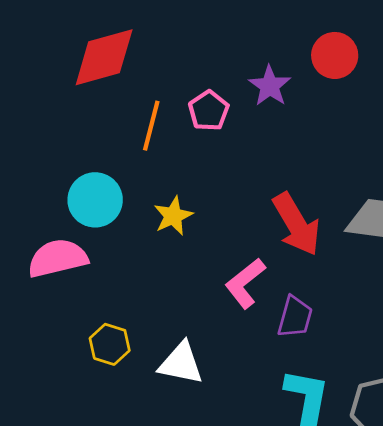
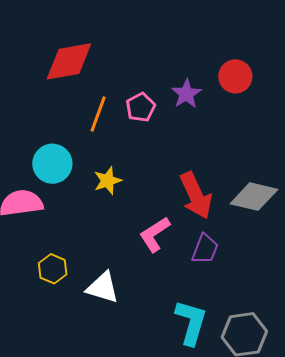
purple trapezoid: (295, 317) -> (205, 249), moved

